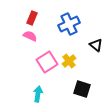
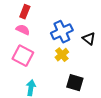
blue cross: (69, 24) -> (62, 32), moved
pink square: (47, 62) -> (23, 56), moved, turned -30

